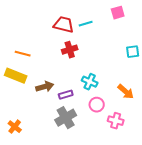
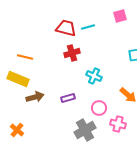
cyan cross: (90, 82) -> (94, 76), moved
brown arrow: (45, 87) -> (35, 97), moved
gray cross: (66, 118) -> (85, 130), moved

